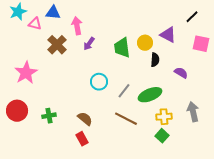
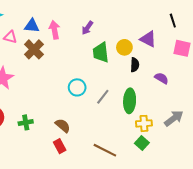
blue triangle: (53, 13) -> (32, 26), moved
black line: (192, 17) -> (173, 21), turned -64
pink triangle: (35, 24) -> (10, 37), moved
purple arrow: (89, 44) -> (87, 28), moved
green ellipse: (150, 95) -> (130, 101), turned -65
gray arrow: (193, 112) -> (174, 118), turned 66
brown line: (126, 119) -> (105, 150), moved

